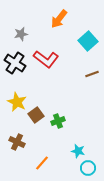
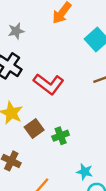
red L-shape: (46, 59) -> (49, 84), moved

